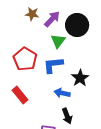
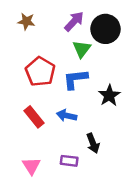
brown star: (32, 14) -> (26, 21), moved
blue arrow: (62, 93) -> (67, 116), moved

